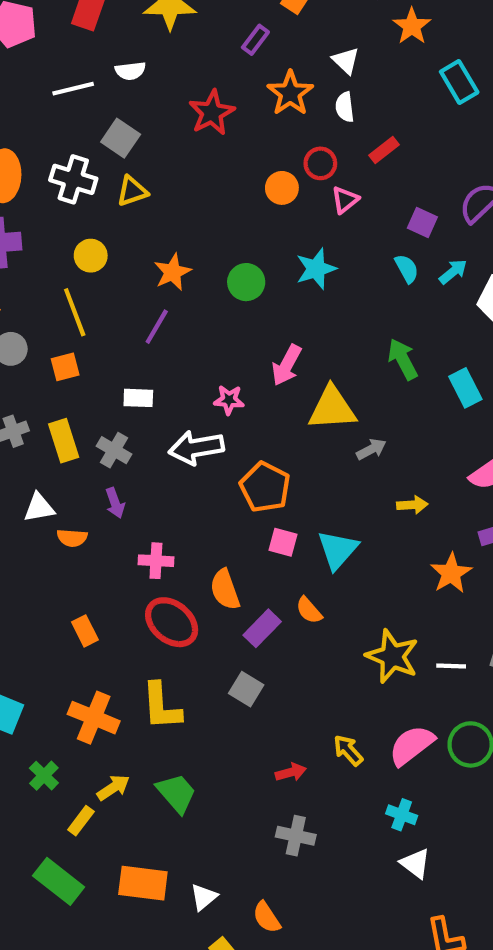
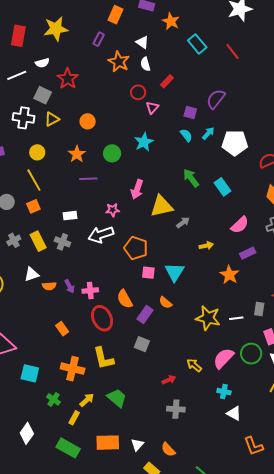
red star: (212, 113) -> (68, 79), moved
orange circle: (282, 188) -> (88, 121), moved
purple line: (157, 327) -> (88, 179), moved, turned 66
purple arrow: (115, 503) -> (69, 286), moved
red ellipse: (172, 622) -> (102, 318), turned 35

